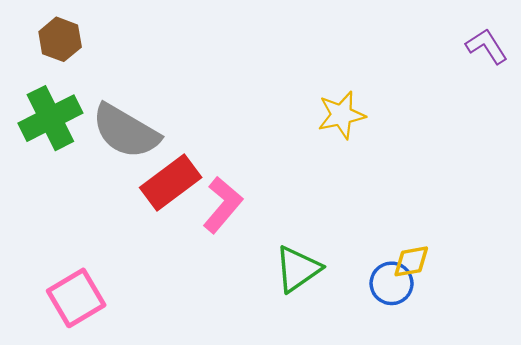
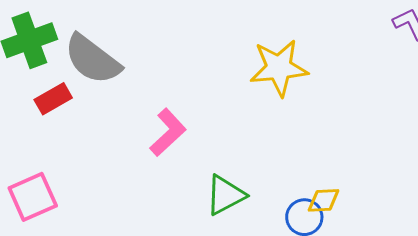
yellow star: (341, 115) -> (279, 68), size x1.4
red rectangle: (171, 182) -> (53, 99), moved, size x0.7

